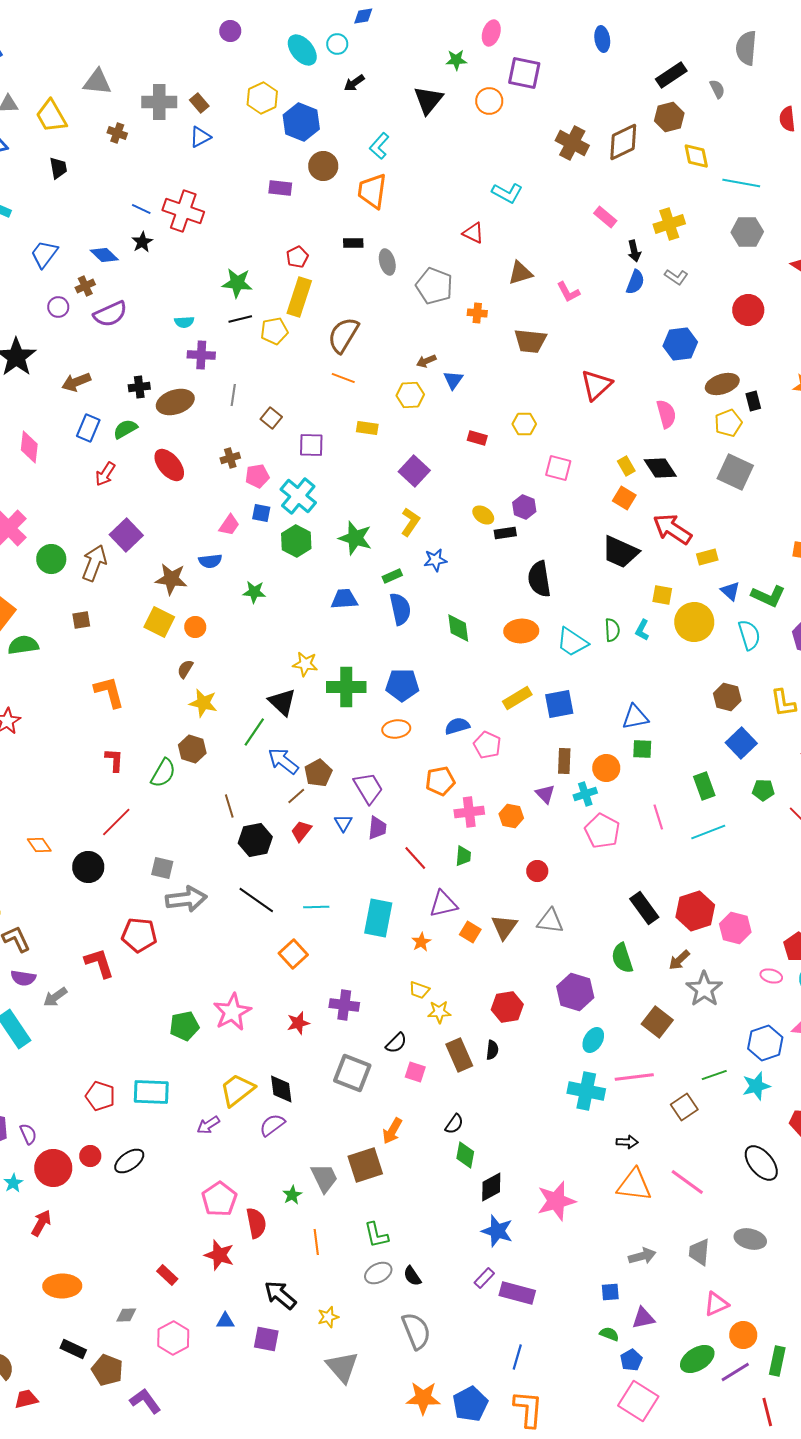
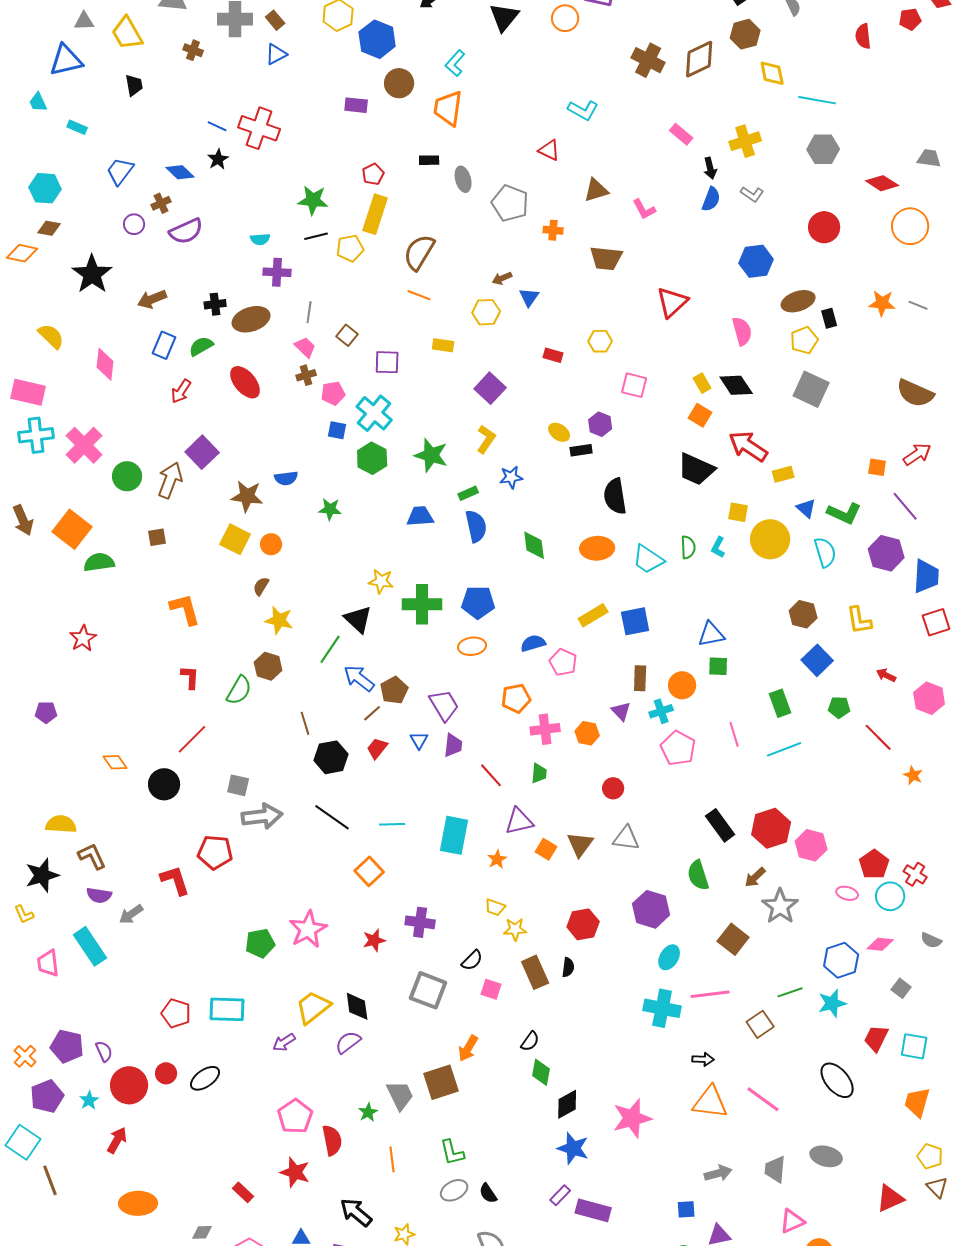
pink trapezoid: (229, 525) -> (305, 347), moved, turned -80

